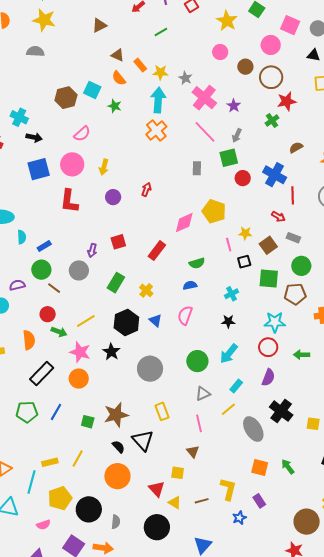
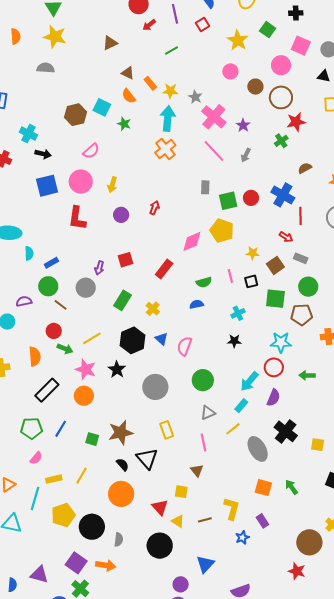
green square: (229, 158) -> (228, 201), moved
pink line: (229, 245) -> (230, 276), moved
pink semicircle: (185, 315) -> (185, 346), moved
cyan arrow: (229, 354) -> (249, 381), moved
pink semicircle: (43, 525) -> (36, 458), moved, turned -32

